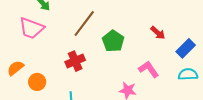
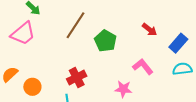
pink trapezoid: (31, 28) -> (23, 34), turned -56
red cross: (75, 61) -> (77, 77), moved

